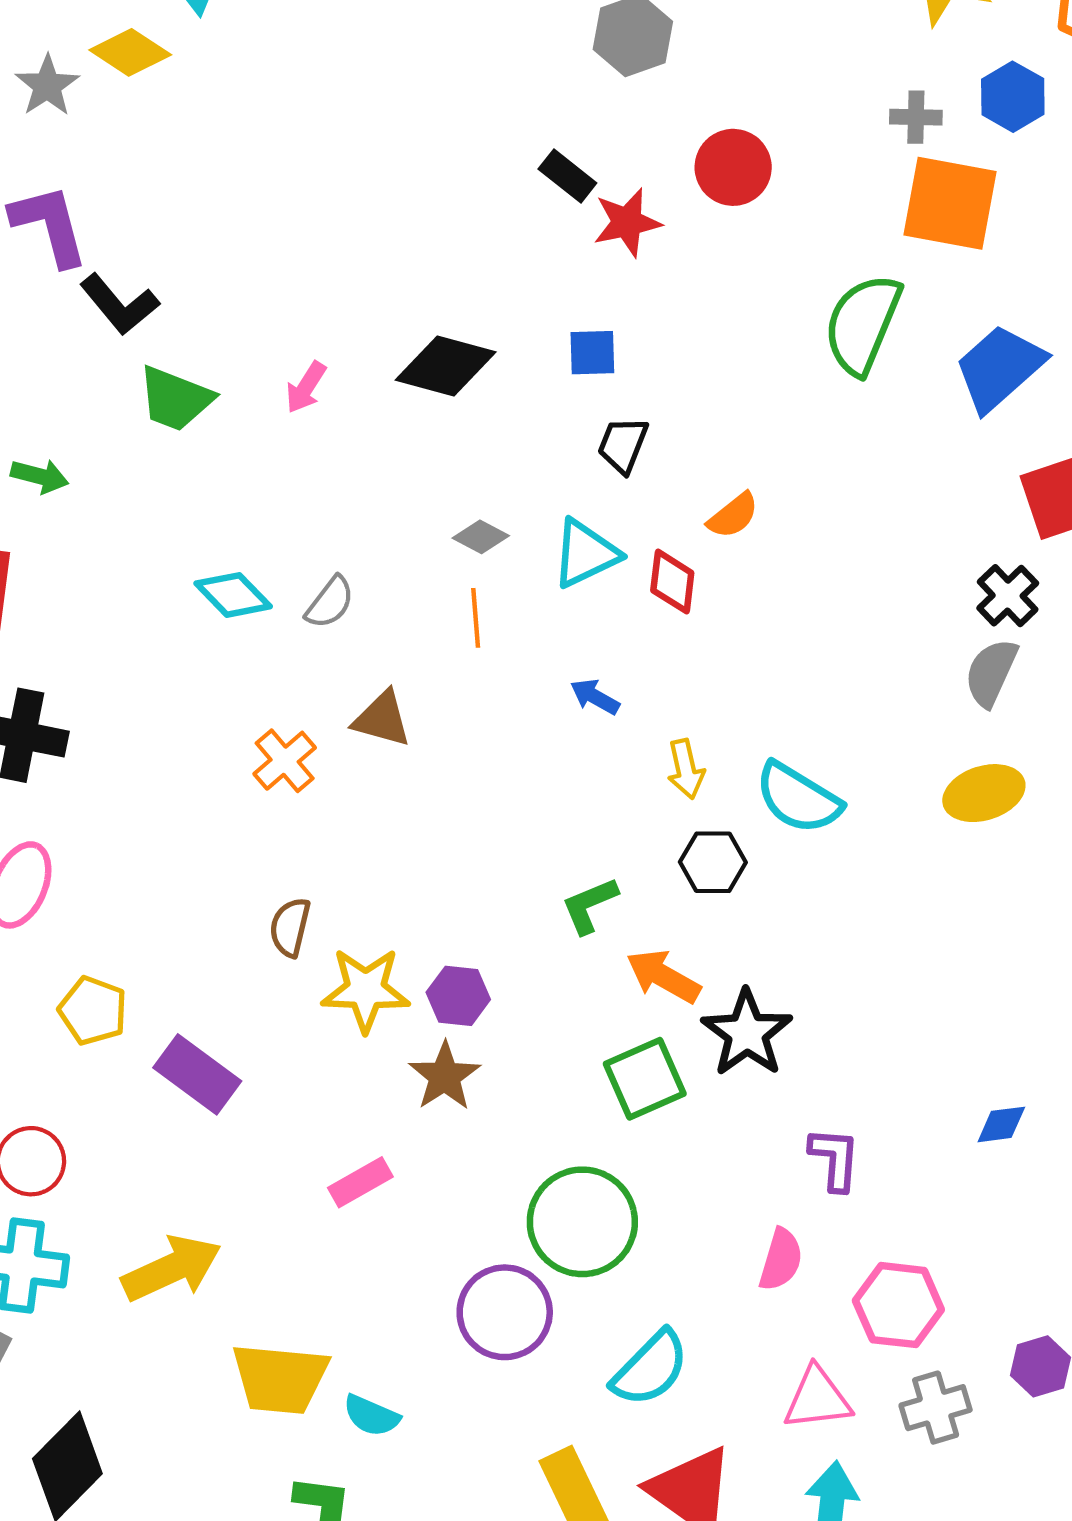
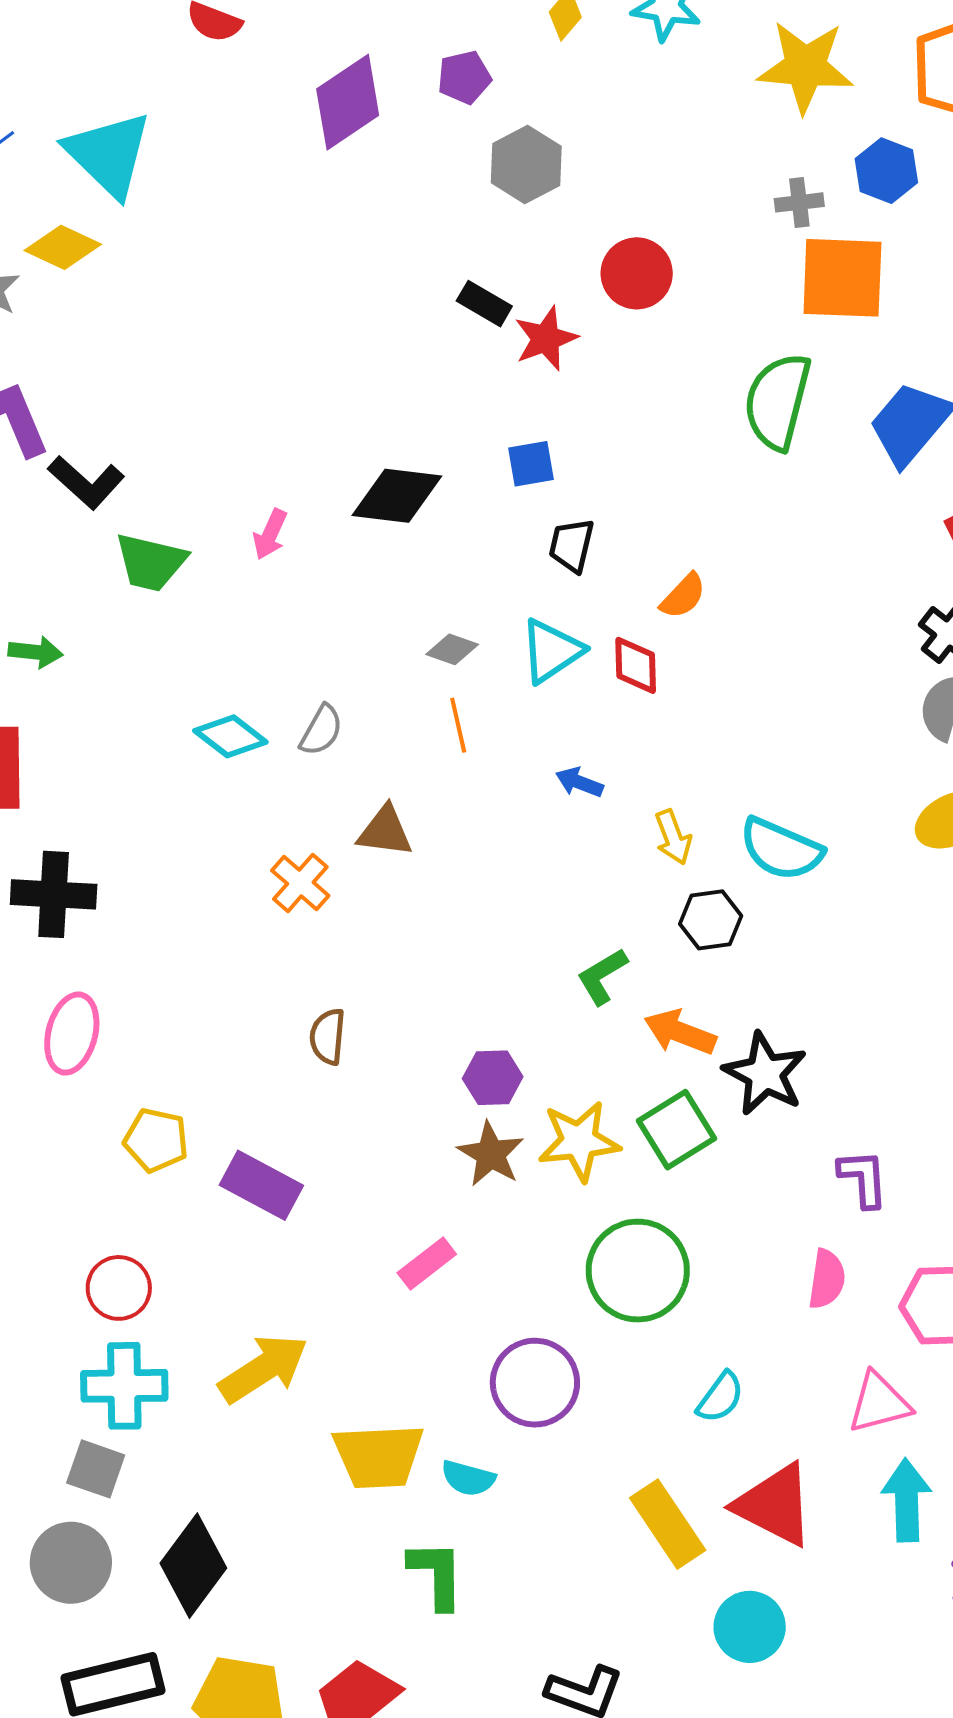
yellow star: (366, 990) -> (579, 1141), moved
purple circle: (505, 1312) -> (535, 1383), moved
cyan semicircle: (650, 1369) -> (720, 1397), size x0.7

